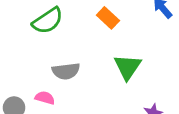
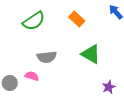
green triangle: (128, 67) -> (91, 54), turned -35

